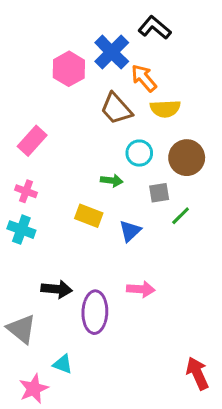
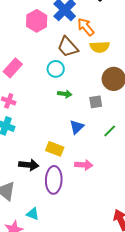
cyan circle: (139, 153) -> (56, 69), moved
yellow rectangle: (89, 216) -> (55, 149), moved
green line: (181, 216) -> (110, 131), moved

